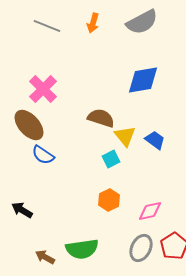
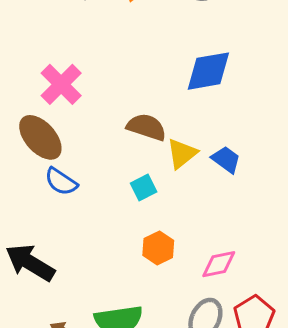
yellow triangle: (125, 136) -> (182, 154), turned 30
cyan square: (111, 159) -> (144, 187), moved
black arrow: (22, 210) -> (30, 263), size x1.6

